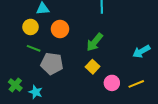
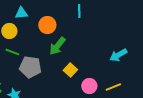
orange circle: (60, 29) -> (47, 25), moved
green arrow: (95, 42) -> (57, 46), moved

